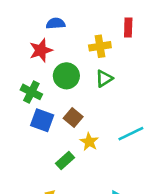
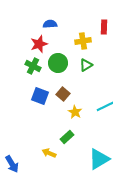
green cross: (31, 92) -> (33, 66), moved
green rectangle: (65, 161) -> (67, 137), moved

